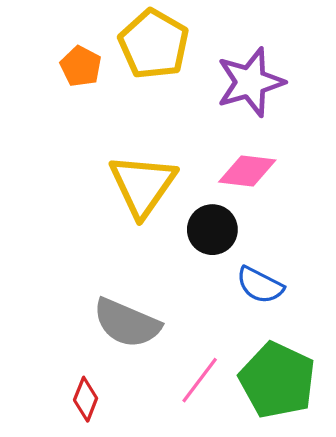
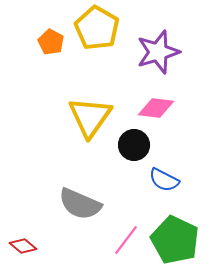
red diamond: (86, 399) -> (23, 246), moved, turned -72

